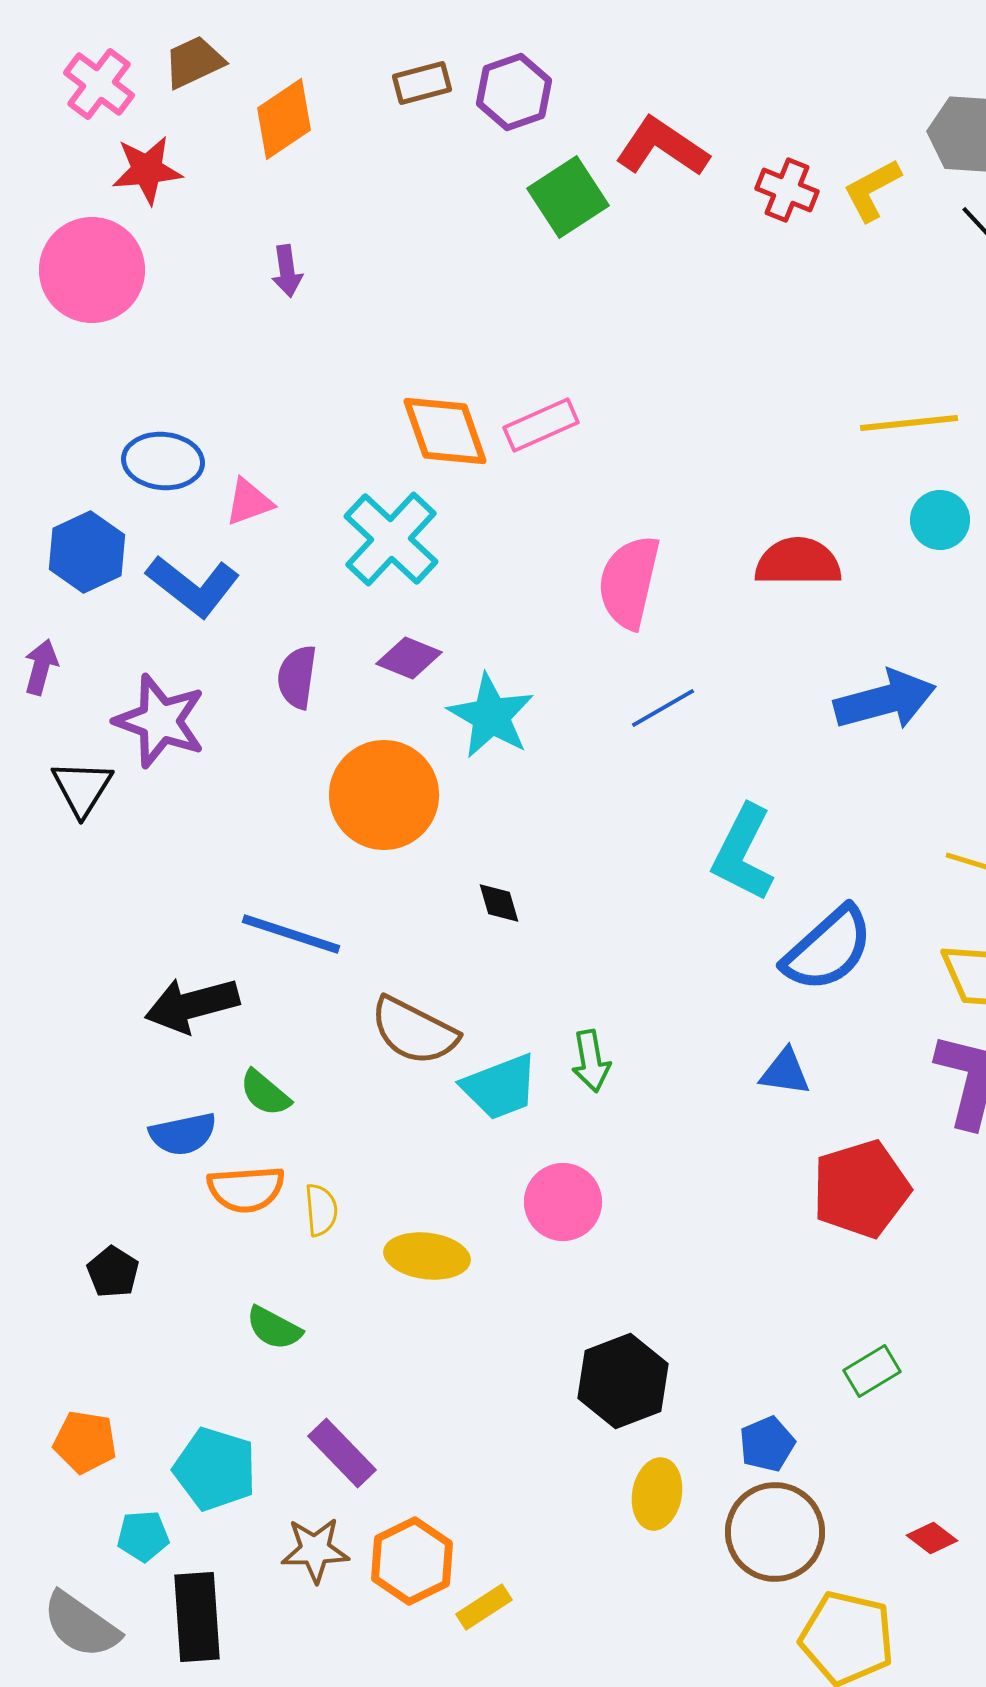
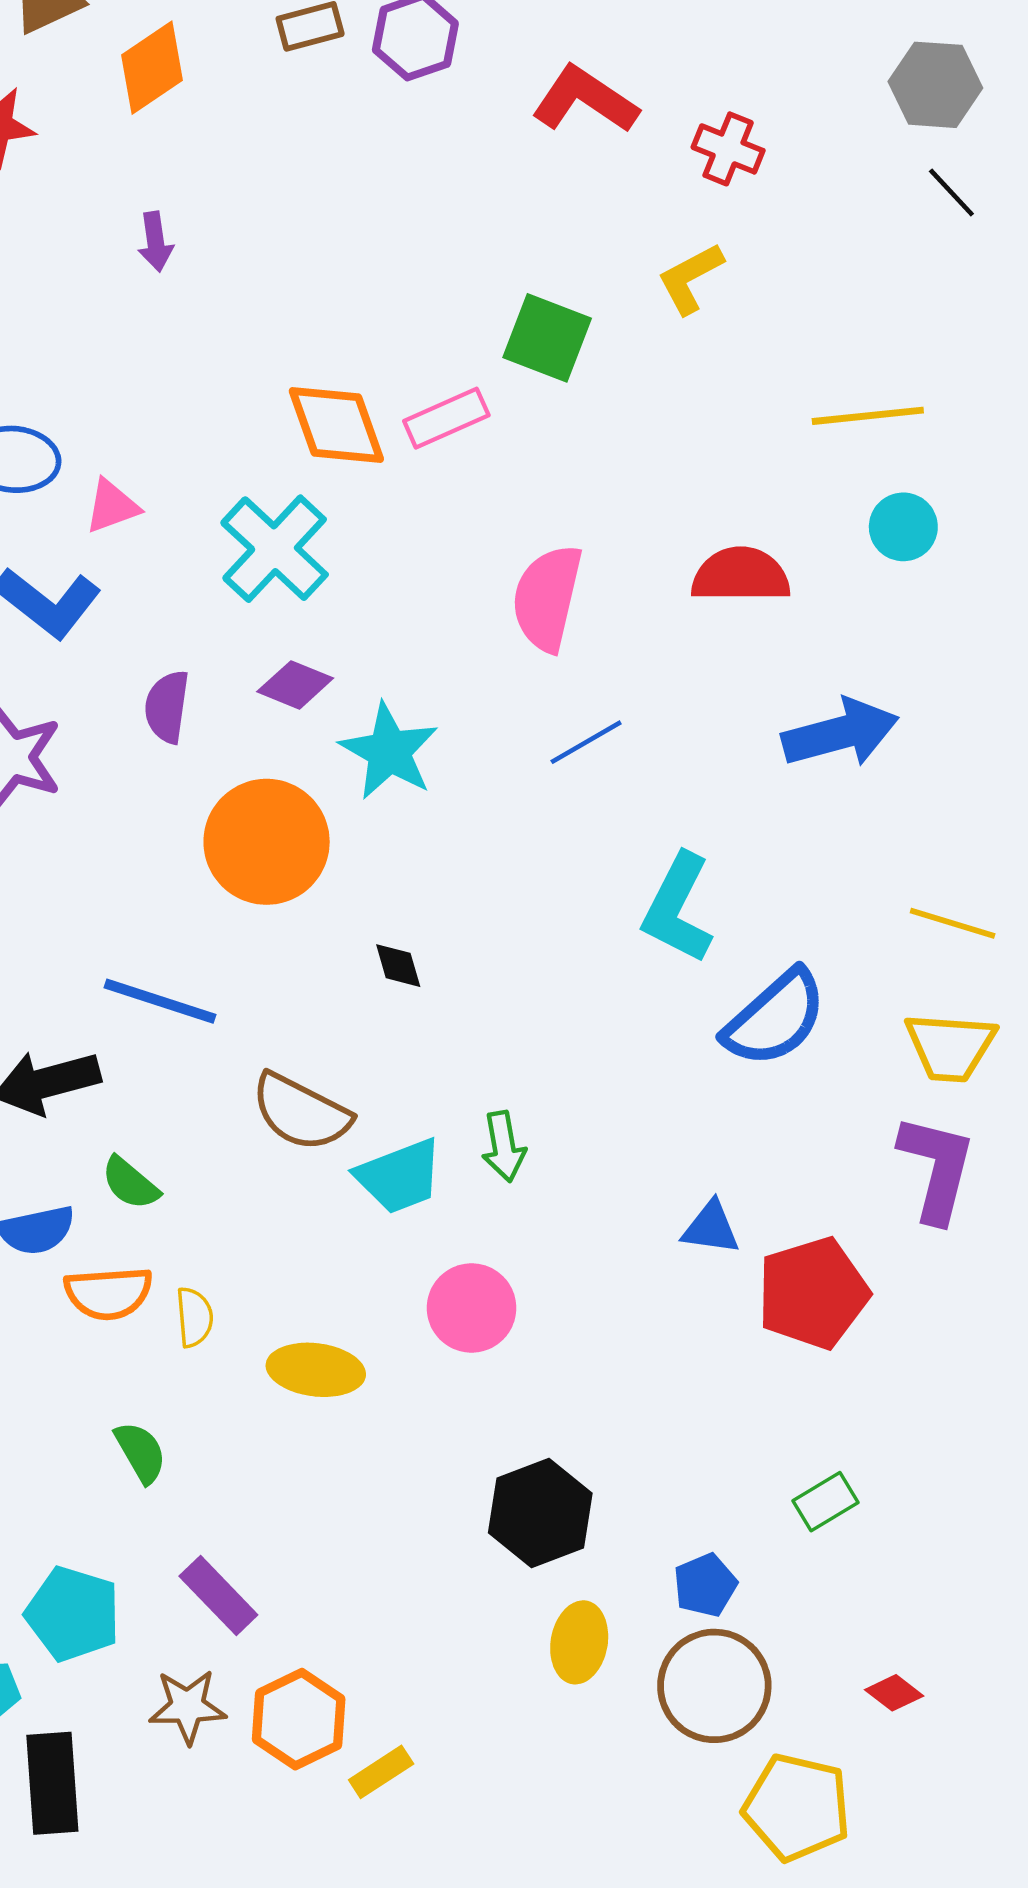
yellow L-shape: (872, 190) -> (690, 278), moved
green square: (568, 197) -> (547, 338), moved, turned -36
blue triangle: (785, 1072) -> (711, 1228), moved
green semicircle: (274, 1328) -> (141, 1452), turned -148

